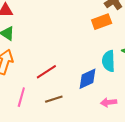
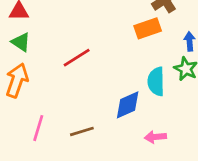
red line: (46, 72) -> (77, 58), moved

